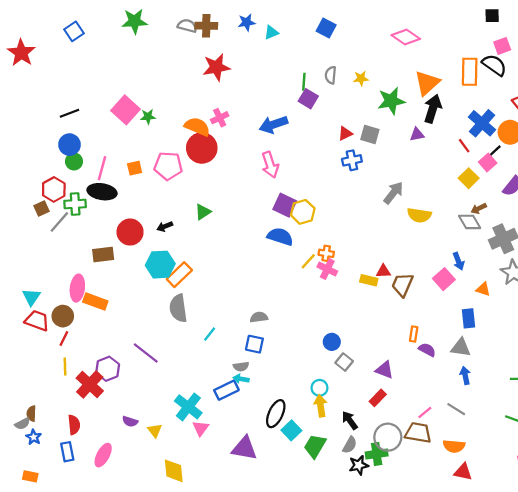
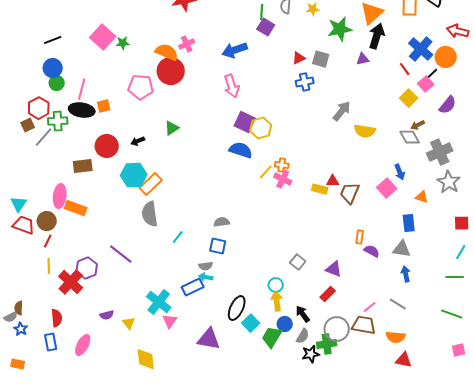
orange square: (135, 168) -> (104, 106), moved
blue circle: (332, 342) -> (285, 324), moved
purple semicircle: (130, 421) -> (107, 315), turned -32

